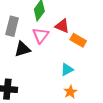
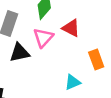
orange rectangle: (78, 40) -> (96, 59), moved, turned 35

